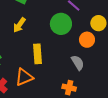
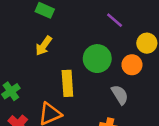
green circle: (61, 24) -> (97, 59), moved

